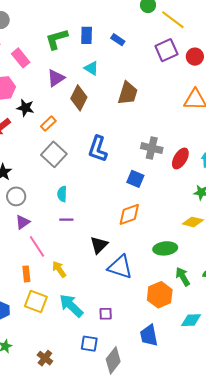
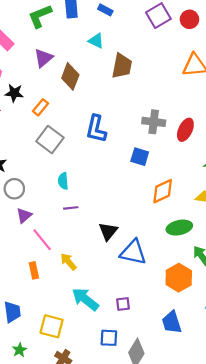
cyan triangle: (91, 68) -> (96, 41), moved
orange diamond: (129, 214) -> (163, 191), moved
yellow square: (36, 302) -> (52, 326), moved

